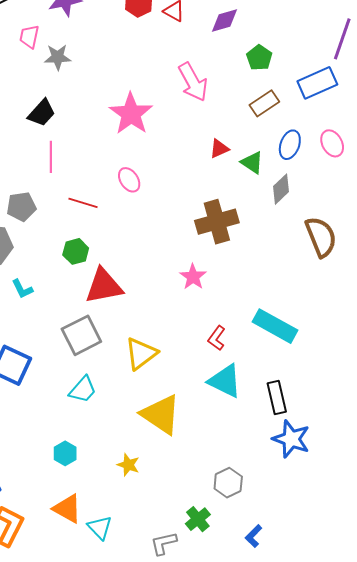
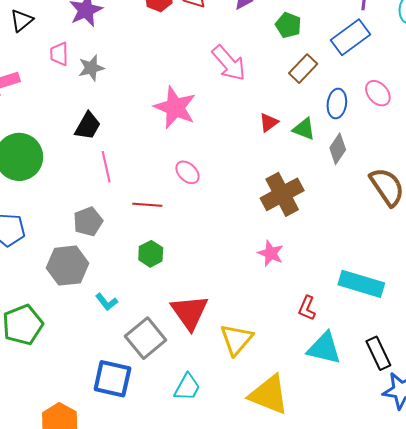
red triangle: (104, 286) -> (190, 312), moved, turned -42
gray square: (81, 335) -> (146, 338), moved

